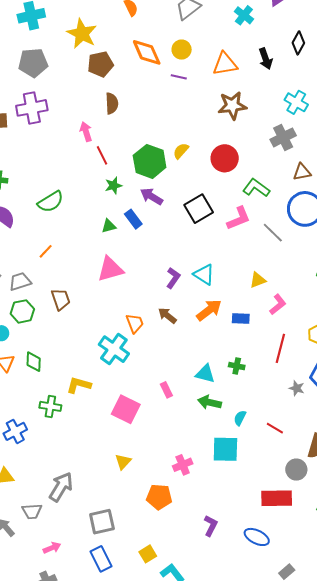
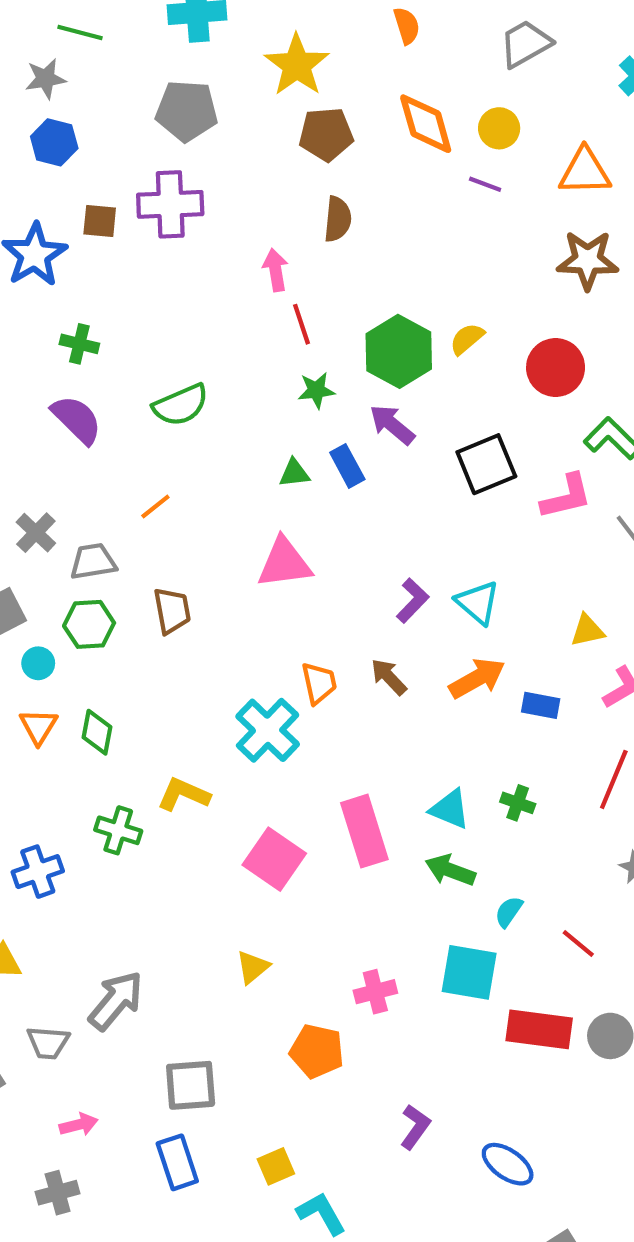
pink rectangle: (166, 390) -> (364, 831), size x2.0
red rectangle: (277, 498) -> (539, 1029), moved

